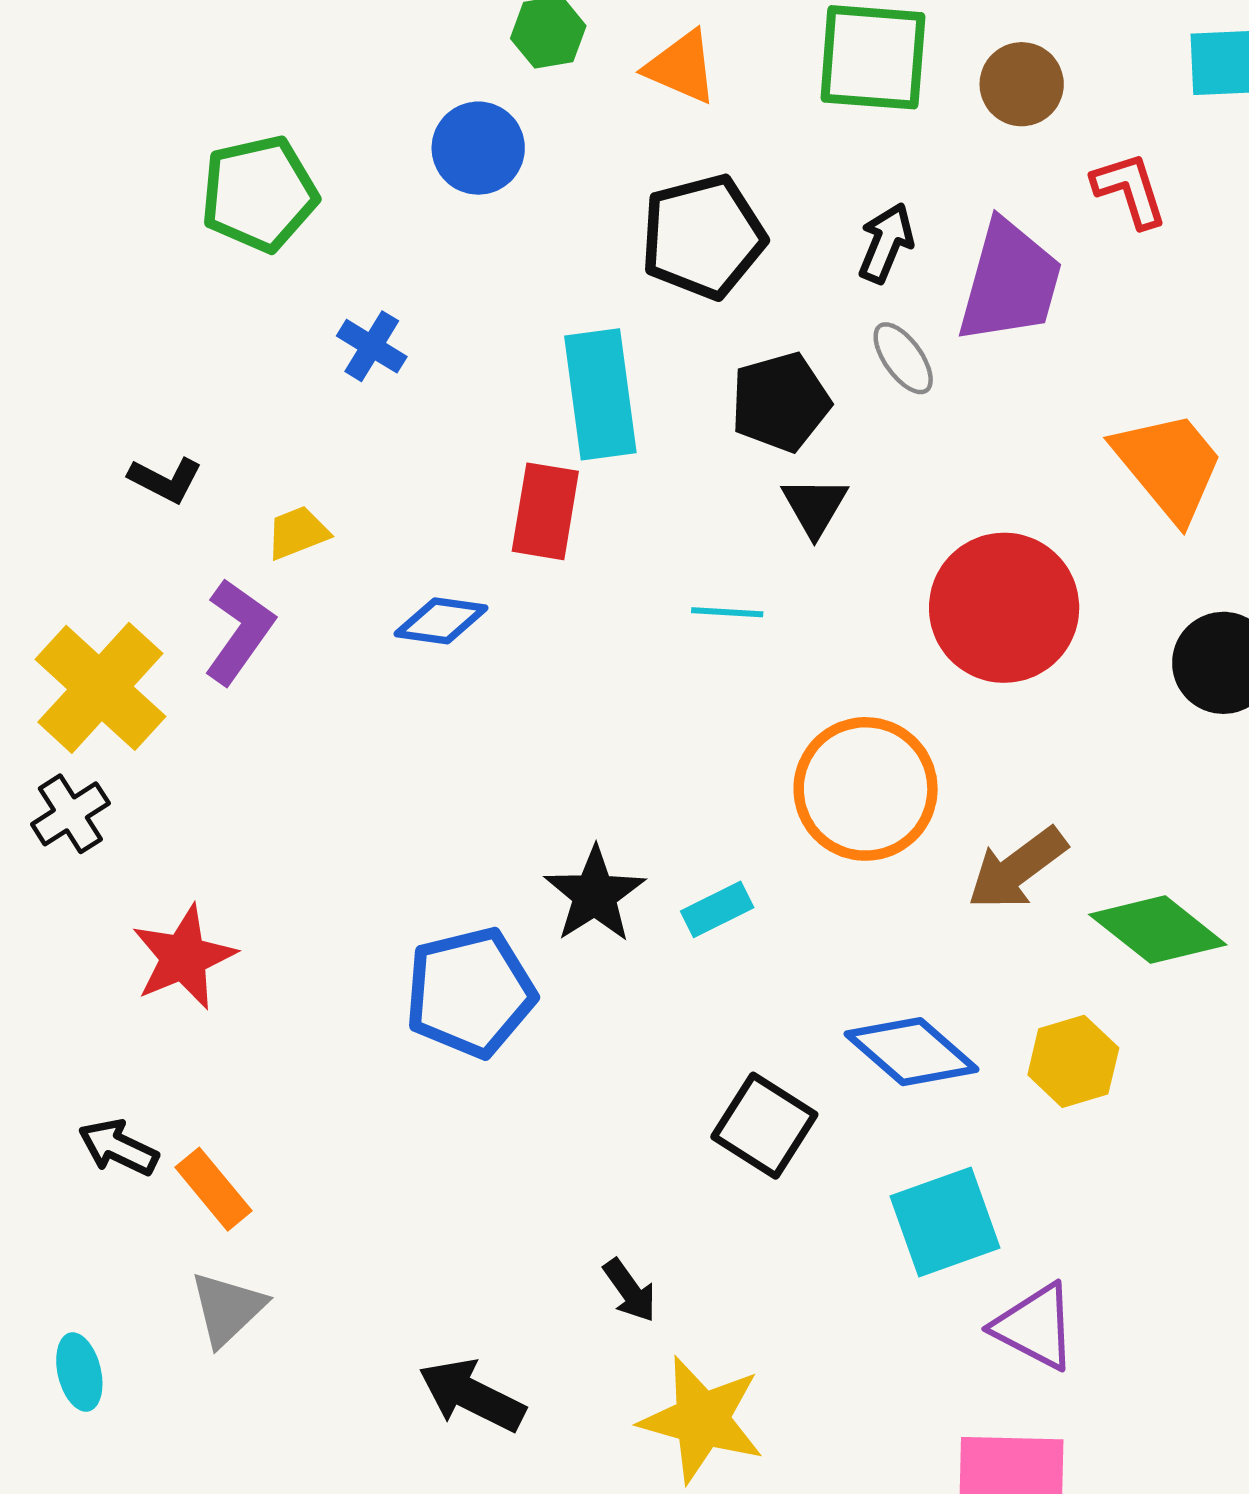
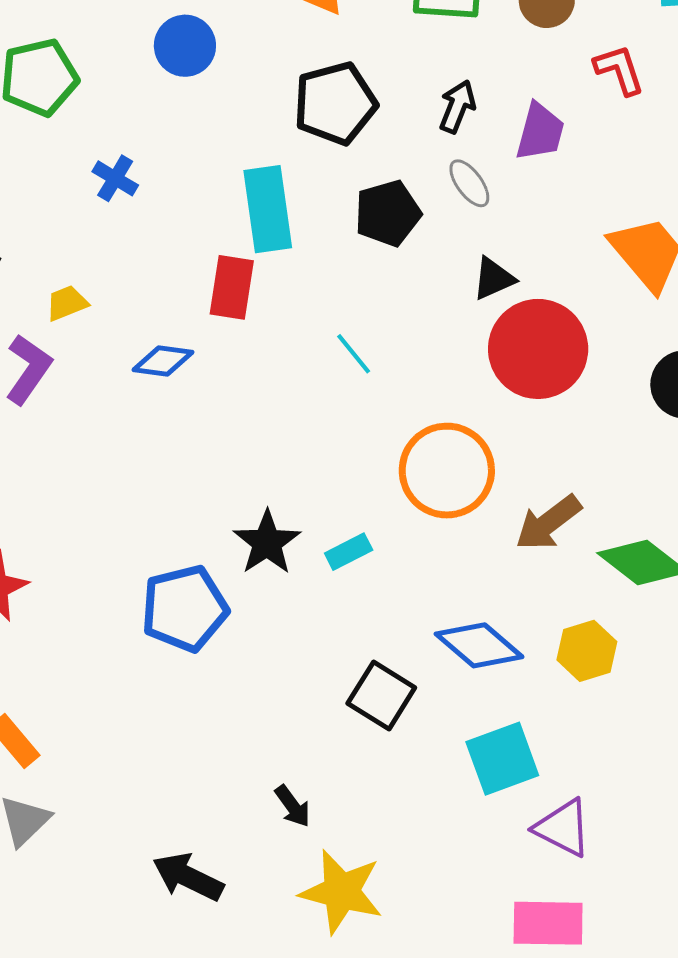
purple trapezoid: (1010, 282) -> (540, 132), size x0.7
black triangle: (815, 506) -> (494, 279), moved, turned 36
cyan line: (727, 612) -> (354, 354), turned 48

